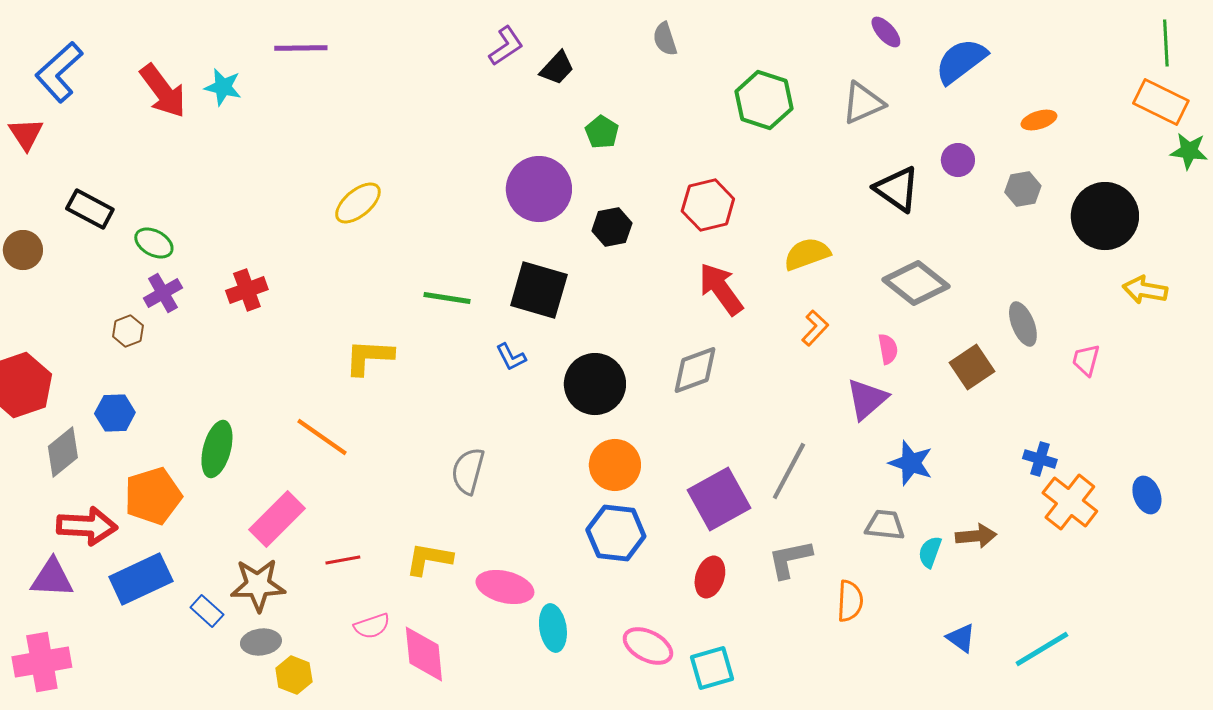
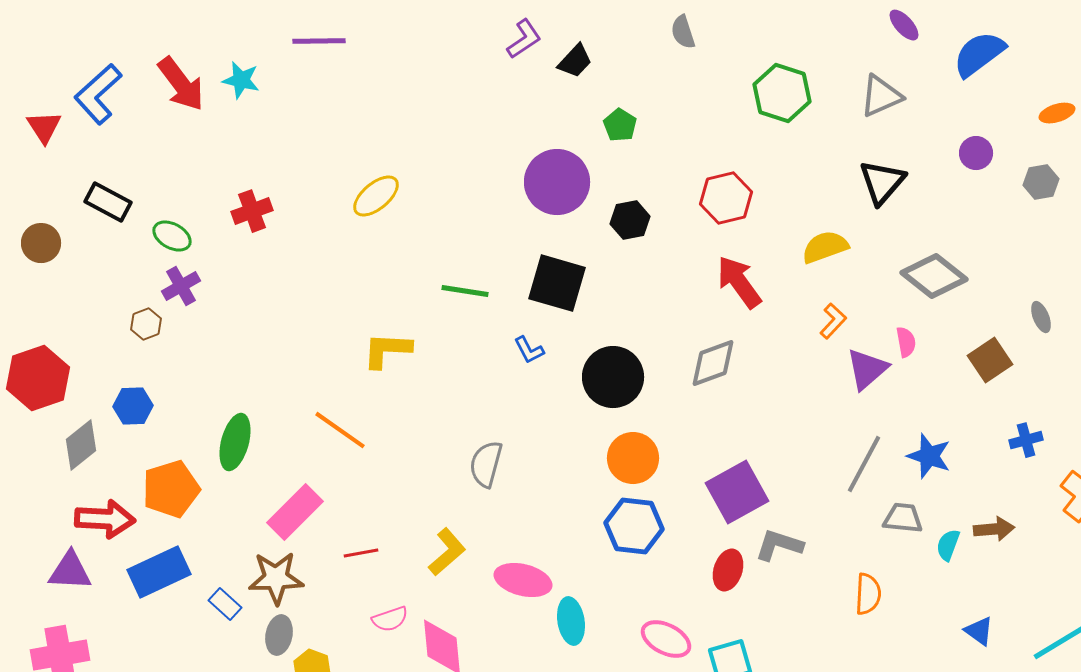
blue L-shape: (59, 72) -> (98, 94), moved
black triangle: (897, 189) -> (882, 182), moved, turned 36
red cross: (247, 290) -> (252, 211), moved
gray ellipse: (1023, 324) -> (1041, 317), size x0.7
purple triangle: (867, 399) -> (867, 369), moved
blue cross: (1040, 459) -> (1026, 440), moved, turned -32
gray line: (789, 471) -> (864, 464), moved
yellow L-shape: (429, 559) -> (447, 552), turned 129
gray L-shape: (790, 559) -> (779, 545), moved, turned 30
gray ellipse: (261, 642) -> (279, 635), turned -72

